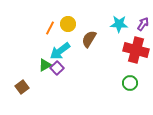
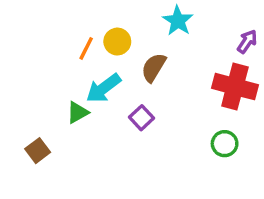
cyan star: (119, 24) -> (178, 21), moved, turned 30
purple square: (57, 68) -> (142, 118), moved

